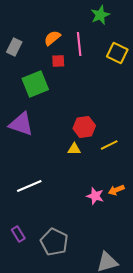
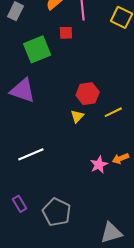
red square: (58, 61) -> (66, 33), moved
yellow triangle: (74, 149) -> (77, 116), turned -48
pink star: (95, 196) -> (99, 165), turned 30

